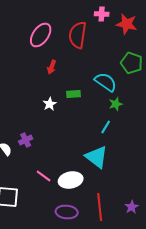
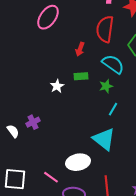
red semicircle: (78, 35) -> (105, 29), moved
red arrow: (52, 67) -> (80, 49), moved
green star: (116, 104) -> (106, 86), moved
pink line: (44, 176) -> (51, 177), moved

